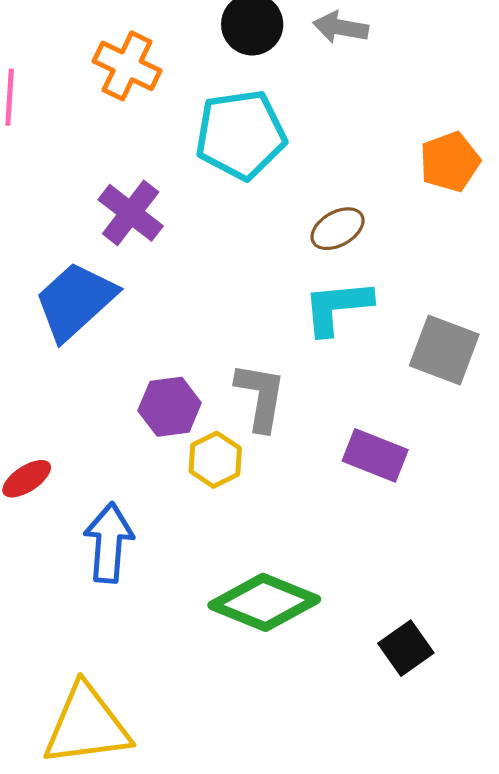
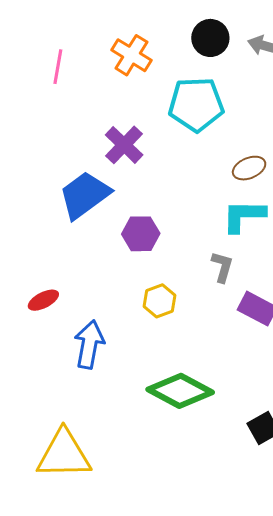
gray L-shape: (261, 397) -> (222, 267), moved, size x0.7
purple hexagon: (170, 407) -> (141, 234), moved

